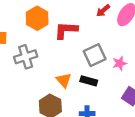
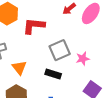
orange triangle: (64, 80) -> (19, 68), moved

